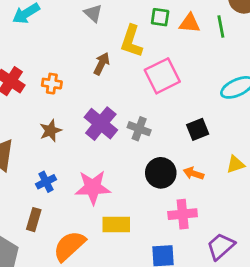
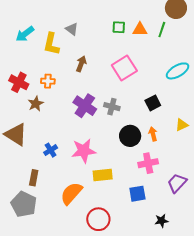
green line: (221, 26) -> (162, 30), turned 35
yellow L-shape: (131, 41) -> (51, 44), moved
brown star: (50, 131) -> (36, 104), moved
orange arrow: (194, 173) -> (153, 134), turned 64
brown rectangle: (34, 220) -> (34, 178), moved

